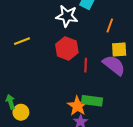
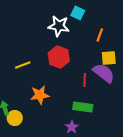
yellow line: (22, 41) -> (23, 65), moved
red line: (86, 65) -> (85, 80), moved
orange star: (77, 106) -> (40, 95), moved, turned 30

